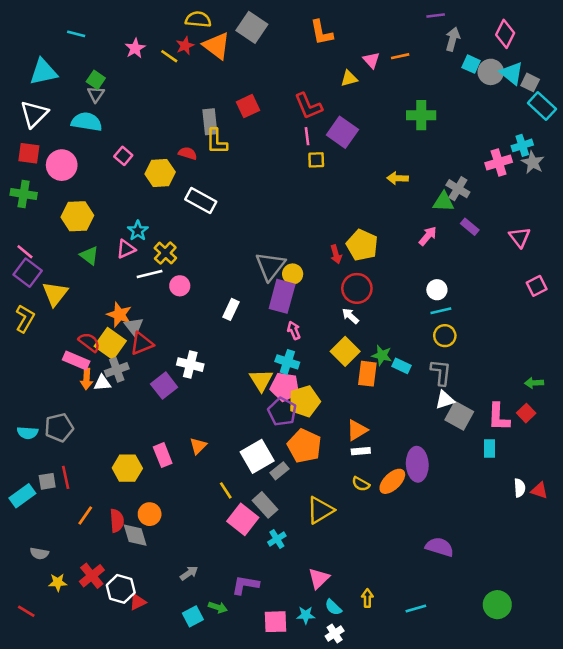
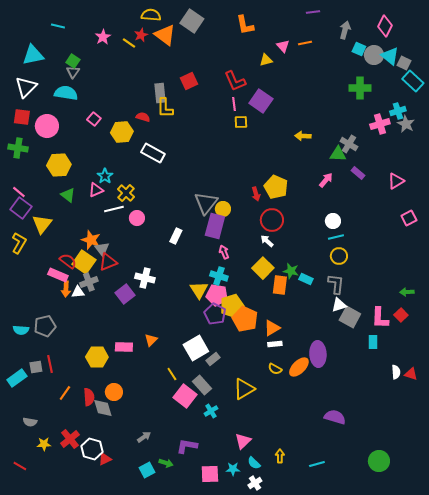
purple line: (436, 16) -> (313, 12), moved
green cross: (421, 115) -> (360, 88), moved
pink triangle: (520, 237) -> (396, 181), turned 36
orange pentagon: (304, 446) -> (245, 319), moved
pink rectangle: (163, 455) -> (124, 347), turned -66

